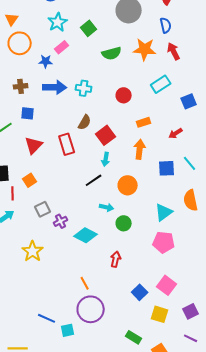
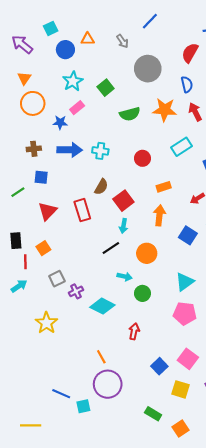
blue square: (167, 168) -> (188, 235), turned 36

